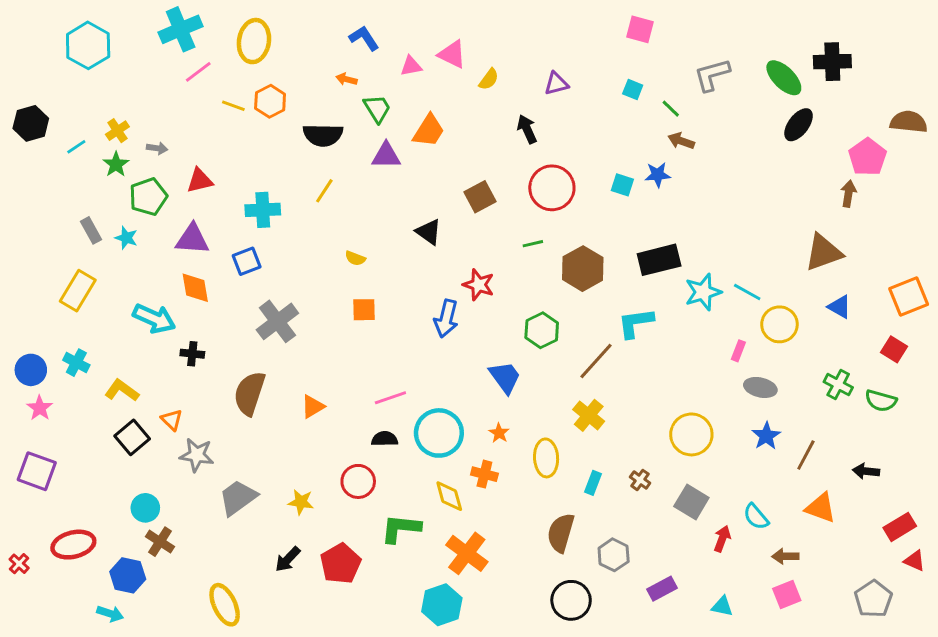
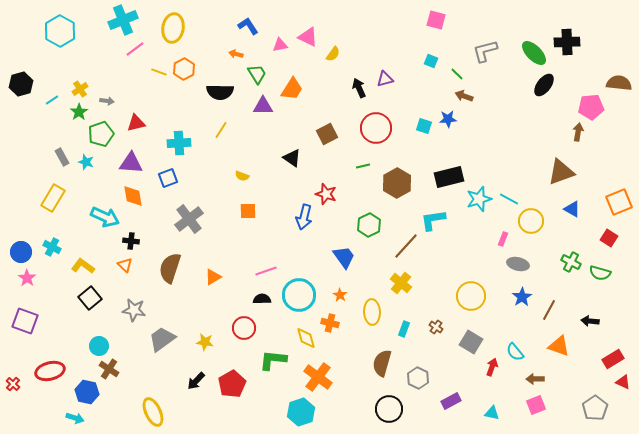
purple triangle: (556, 84) -> (385, 79), moved
pink pentagon: (868, 157) -> (591, 107), turned 30
orange triangle: (172, 420) -> (125, 265), moved

